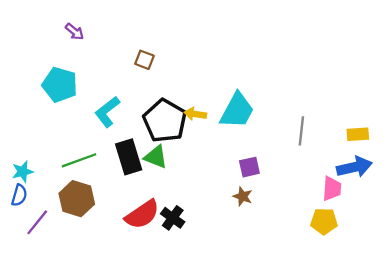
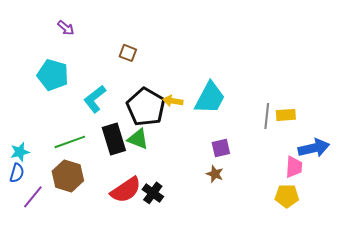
yellow rectangle: (358, 134) -> (286, 115), moved

